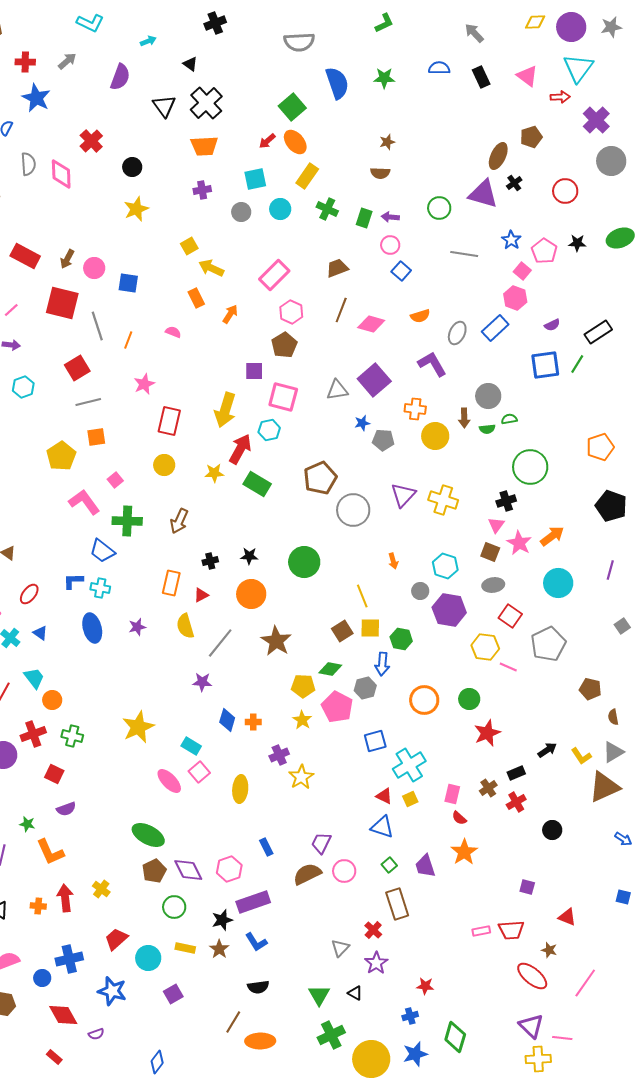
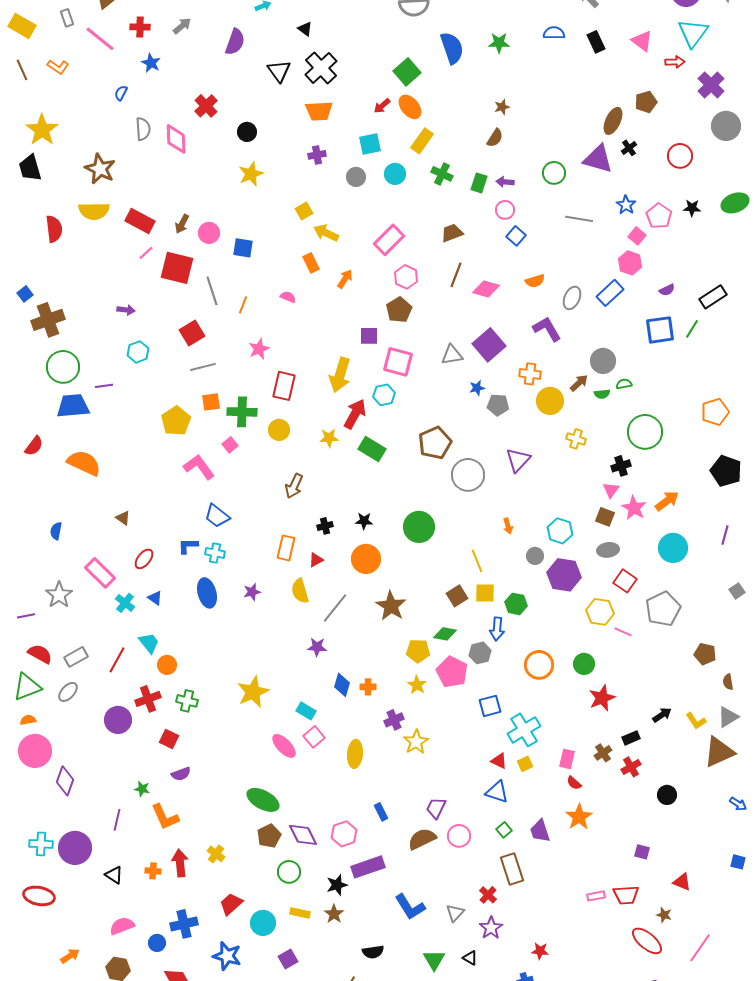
blue star: (36, 98) -> (151, 63), size x0.7
brown semicircle: (380, 173) -> (495, 138), turned -60
pink line: (11, 310) -> (146, 253), moved
brown arrow: (464, 418) -> (579, 383), turned -132
yellow cross: (443, 500) -> (576, 439), moved, size x0.7
green cross: (127, 521) -> (242, 412), moved
blue L-shape: (256, 942) -> (410, 907), moved, size x1.4

